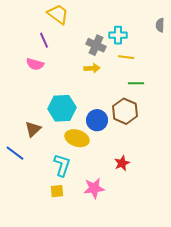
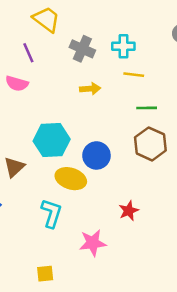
gray cross: (96, 45) -> (82, 49), moved
brown hexagon: (125, 111) -> (150, 144), moved
yellow square: (57, 191) -> (45, 274), moved

